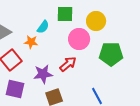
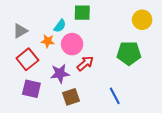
yellow circle: (96, 21) -> (142, 20), moved
pink circle: (79, 39) -> (72, 44), moved

